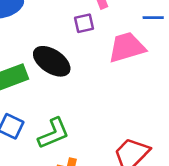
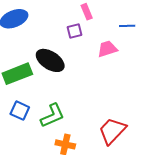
pink trapezoid: (127, 47) -> (107, 49), size x0.7

